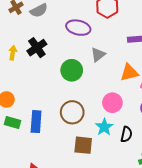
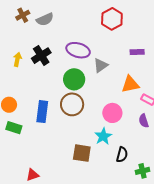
purple ellipse: (78, 28) -> (78, 50), moved
brown circle: (72, 112) -> (72, 104), moved
blue rectangle: (36, 122) -> (42, 112), moved
black semicircle: (126, 134) -> (122, 155), moved

